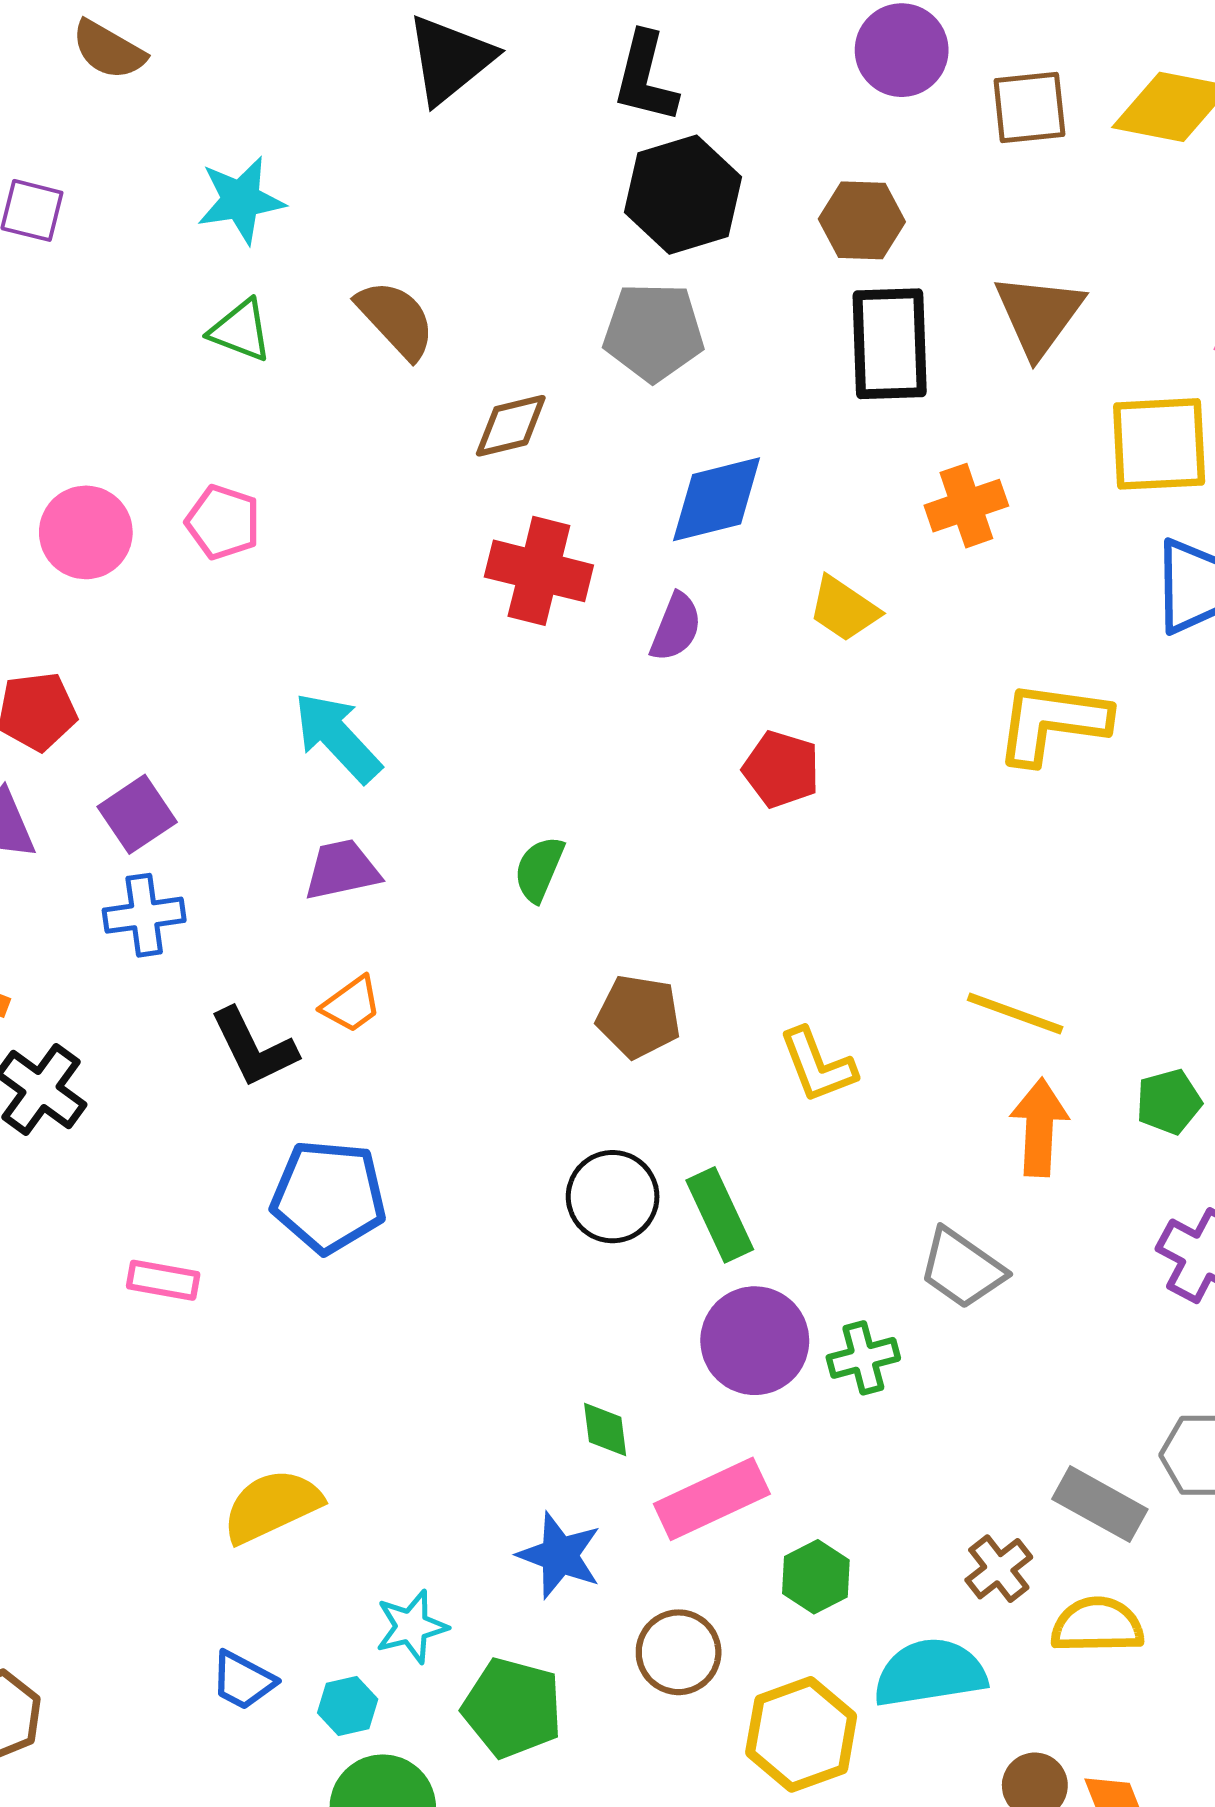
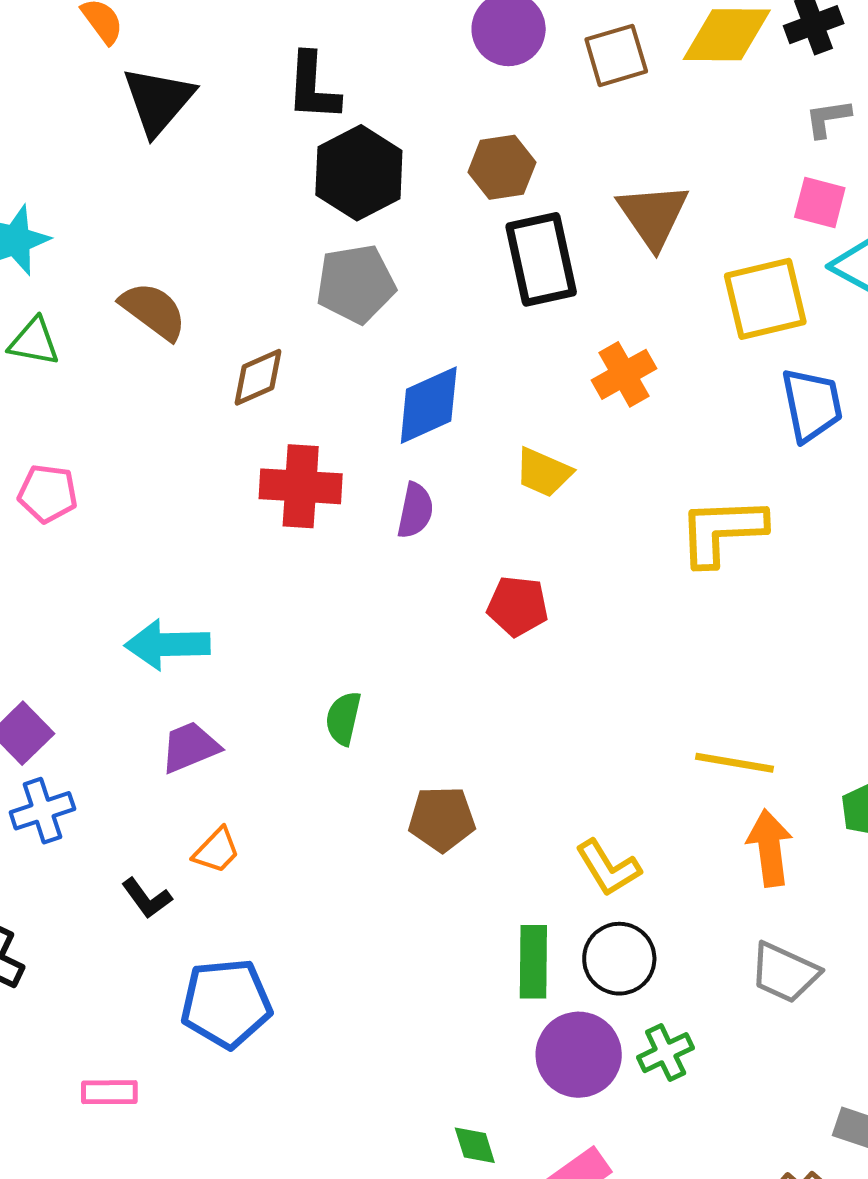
cyan arrow: (337, 737) -> (167, 645), turned -38
black L-shape: (254, 1048) -> (147, 898), size x0.7
yellow L-shape: (818, 1065) -> (608, 868), moved
black circle: (613, 1197) -> (619, 959), moved
green rectangle: (720, 1215) -> (533, 962), turned 36
gray trapezoid: (962, 1269) -> (785, 973), moved

